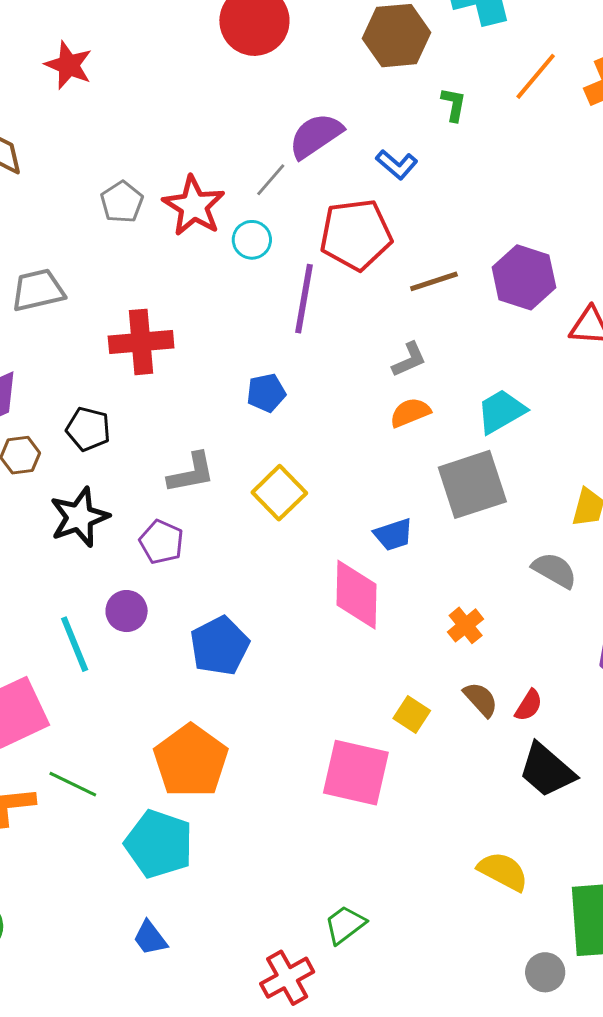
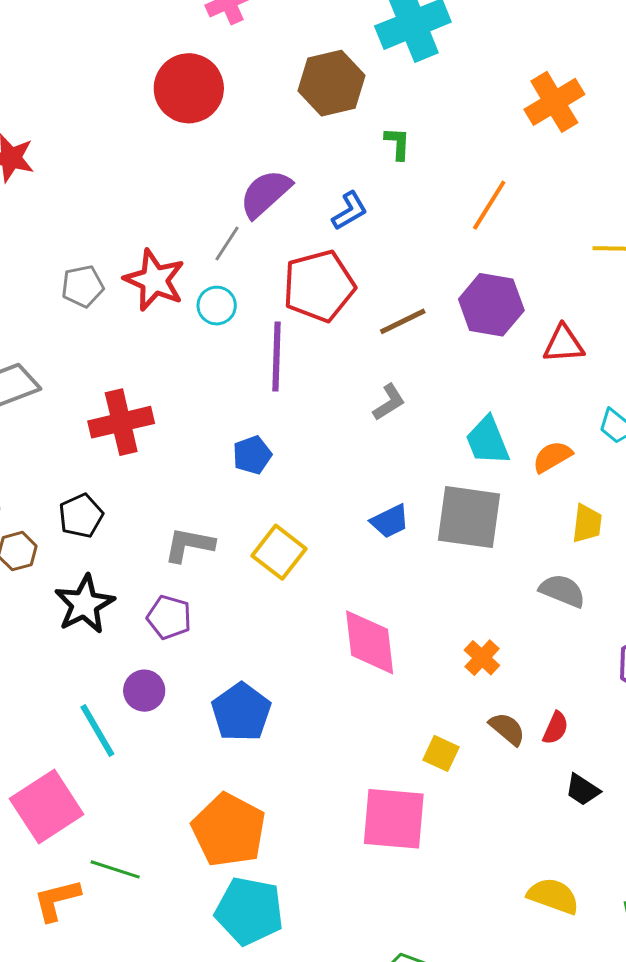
orange line: (536, 76) -> (489, 205), moved
blue L-shape: (397, 165) -> (350, 211), turned -63
gray pentagon: (122, 202) -> (83, 286), turned 30
cyan trapezoid: (501, 411) -> (487, 441), turned -74
orange semicircle: (410, 413) -> (552, 457), moved
black pentagon: (88, 429) -> (81, 516), turned -30
gray L-shape: (191, 473) -> (189, 545), turned -150
gray square: (472, 484) -> (469, 517), turned 34
blue trapezoid: (393, 535) -> (390, 521), moved
black trapezoid: (547, 770) -> (583, 790), size x0.6
cyan pentagon: (159, 844) -> (249, 911), moved

